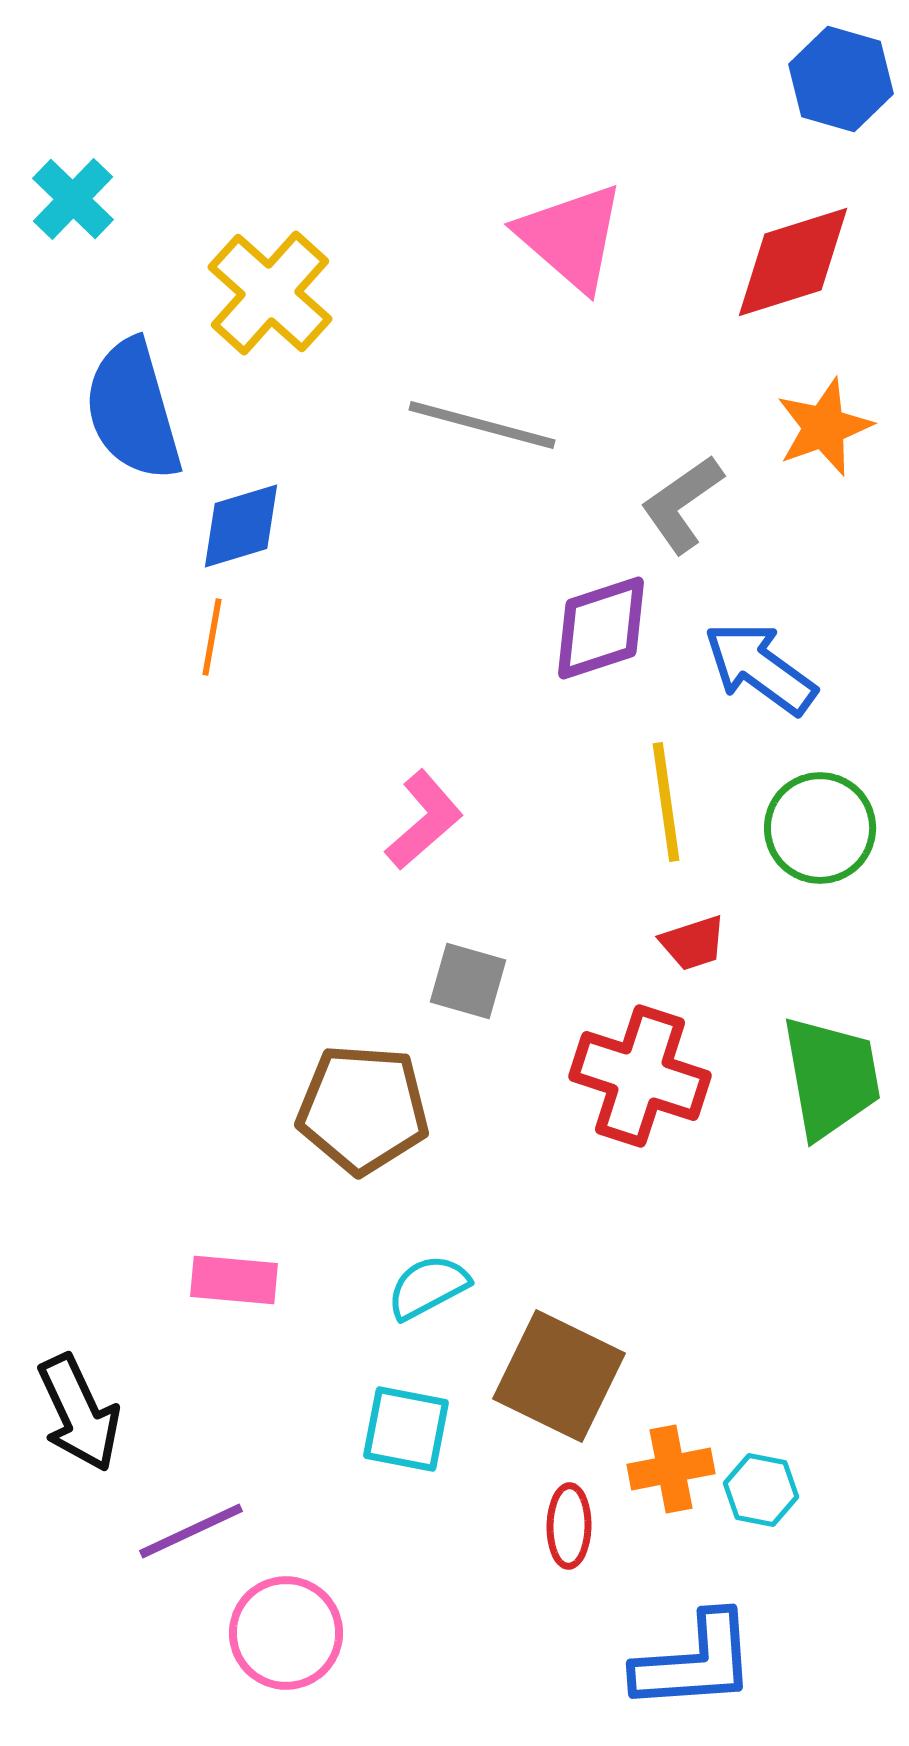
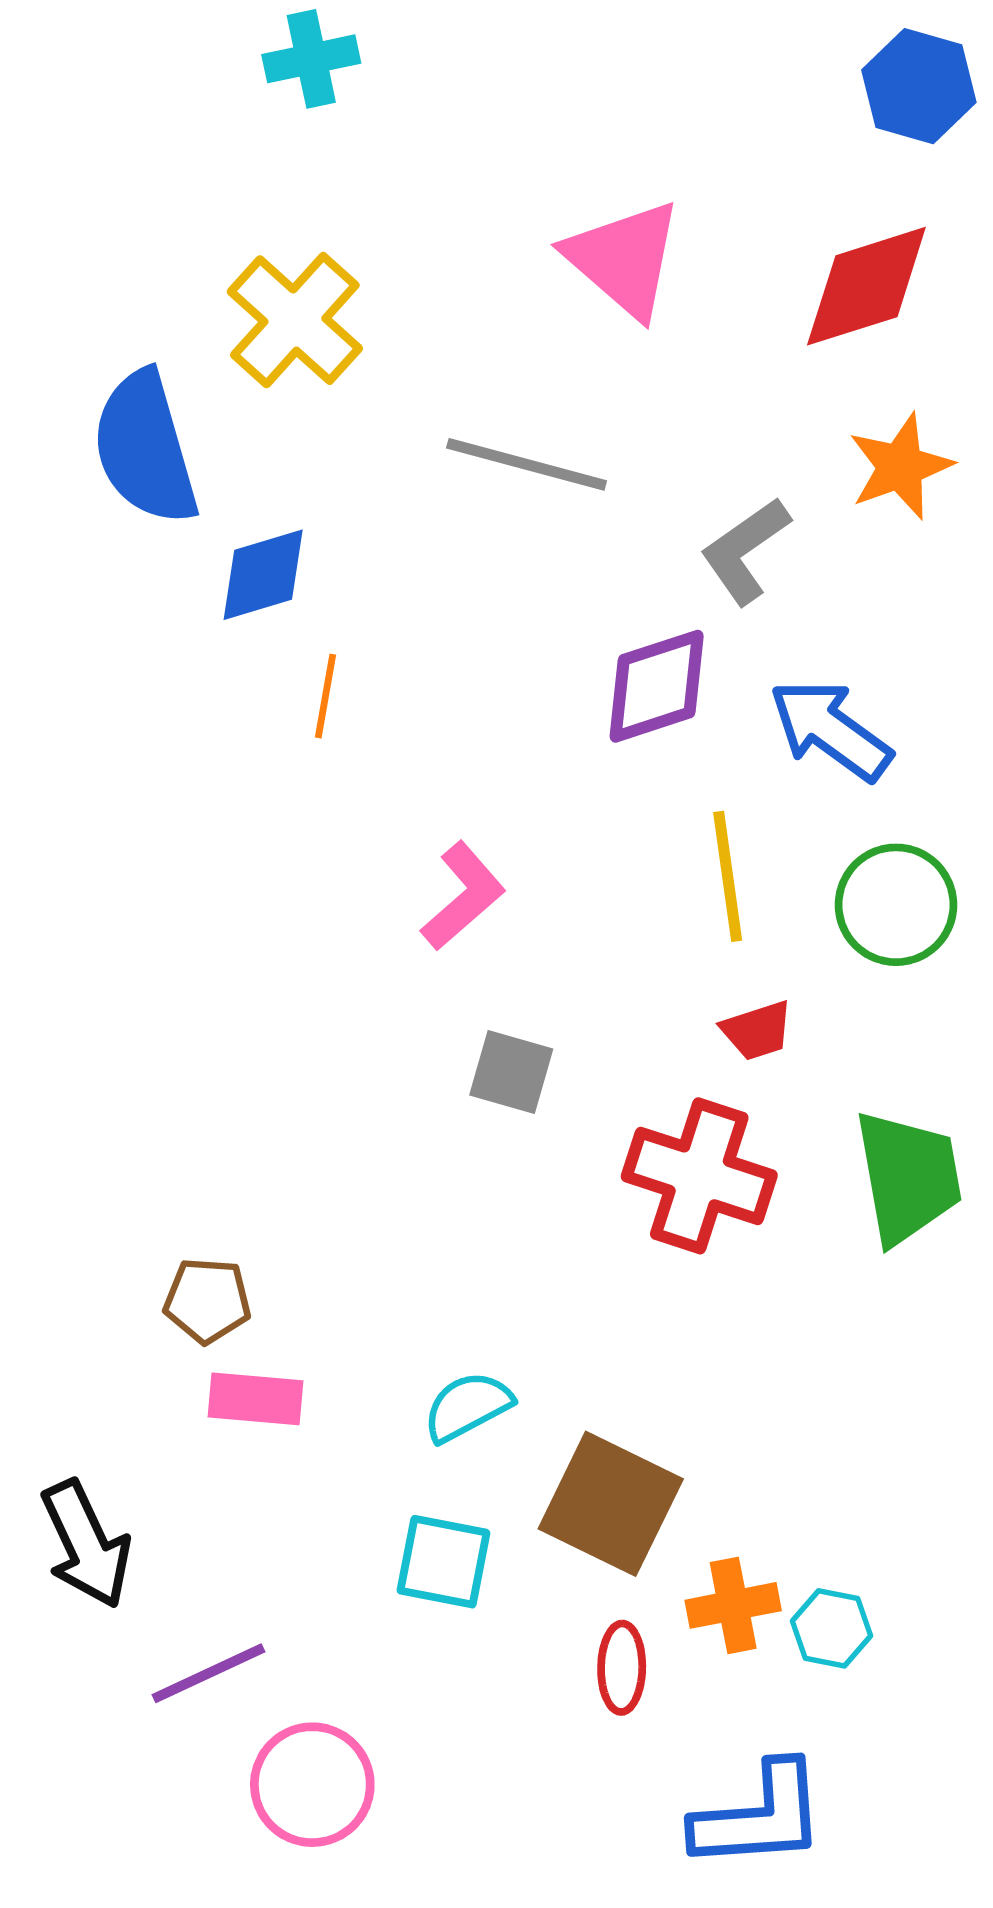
cyan cross: (73, 199) -> (311, 59), moved, turned 34
orange line: (212, 637) -> (325, 696), moved
brown pentagon: (363, 1109) -> (207, 1300), moved, size x0.6

